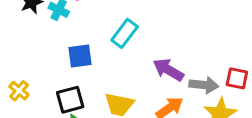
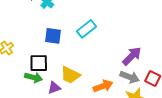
purple arrow: (168, 70) -> (132, 56), moved, turned 90

